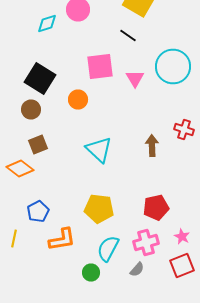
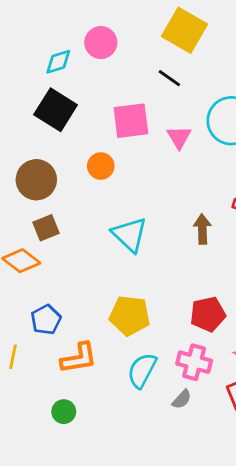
black square: (40, 78) -> (56, 110), moved
brown circle: (31, 110) -> (36, 180), size x1.5
pink cross: (146, 242) -> (194, 362), turned 30
green circle: (91, 272) -> (64, 412), moved

